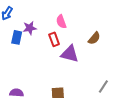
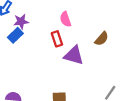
purple star: (30, 28) -> (21, 21), moved
blue rectangle: (17, 37) -> (15, 35), turned 32

